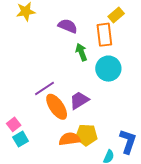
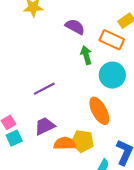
orange rectangle: (104, 35) -> (112, 40), turned -65
purple trapezoid: (79, 100) -> (45, 126), moved
orange ellipse: (57, 107) -> (99, 111), moved

